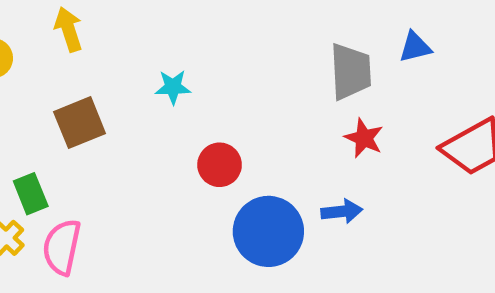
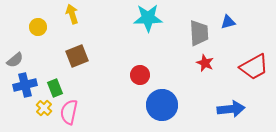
cyan star: (173, 87) -> (148, 18), moved, size x1.8
blue arrow: (342, 211) -> (231, 109), moved, size x1.5

